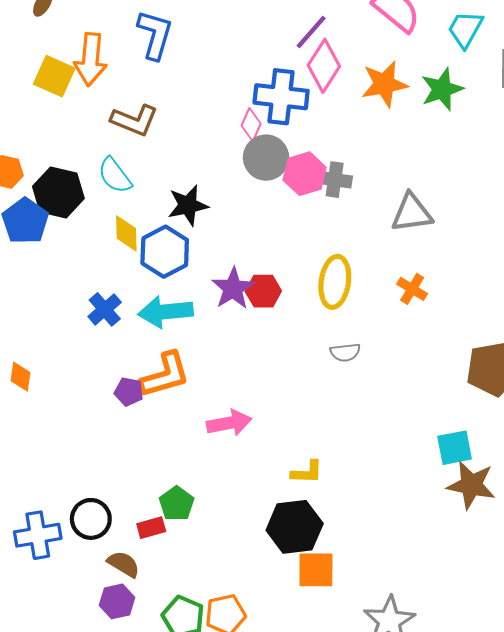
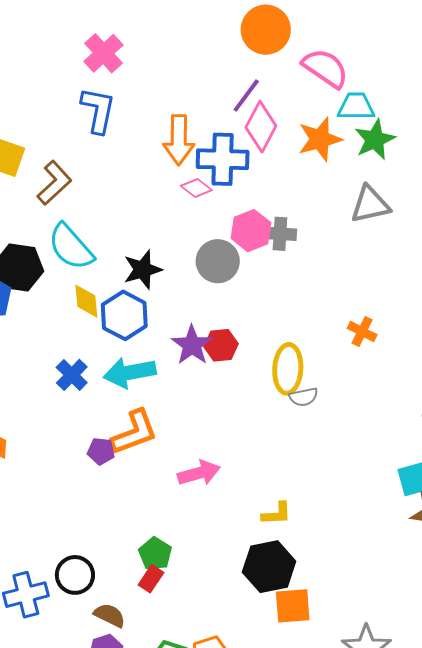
cyan trapezoid: (465, 29) -> (356, 106), moved, turned 66
orange arrow: (91, 59) -> (179, 140), moved
brown L-shape: (134, 120) -> (54, 183), moved, turned -60
pink diamond: (251, 125) -> (196, 188), turned -72
gray circle: (266, 158) -> (218, 261), moved
cyan semicircle: (115, 175) -> (71, 247), size x1.4
gray triangle: (412, 213) -> (370, 205), moved
yellow ellipse: (335, 282) -> (288, 369), moved
red rectangle: (151, 528) -> (151, 579), moved, turned -36

